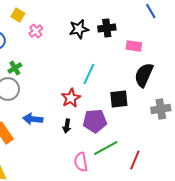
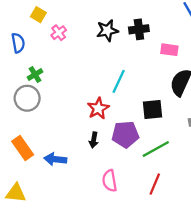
blue arrow: (33, 119) -> (55, 159), moved
green line: (106, 148) -> (156, 149), moved
red line: (135, 160) -> (155, 184), moved

